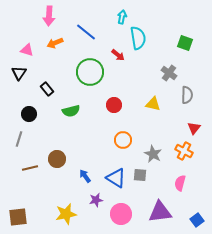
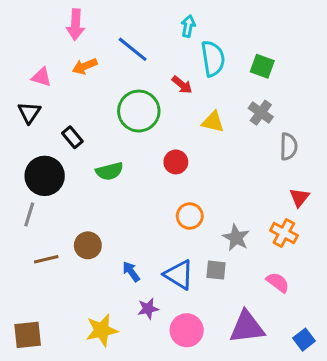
green square: (185, 43) -> (262, 66), moved
yellow triangle: (153, 104) -> (213, 122), moved
black circle: (29, 114) -> (45, 176), size x1.6
pink semicircle: (180, 183) -> (278, 282), turned 112

